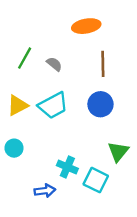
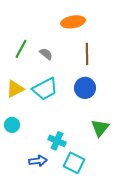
cyan square: (96, 180) -> (74, 163), moved

